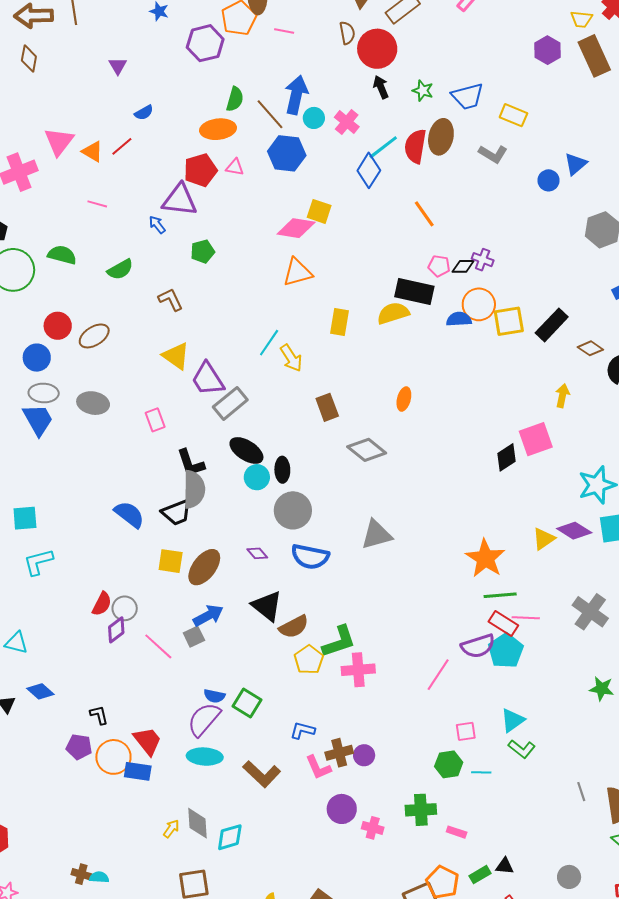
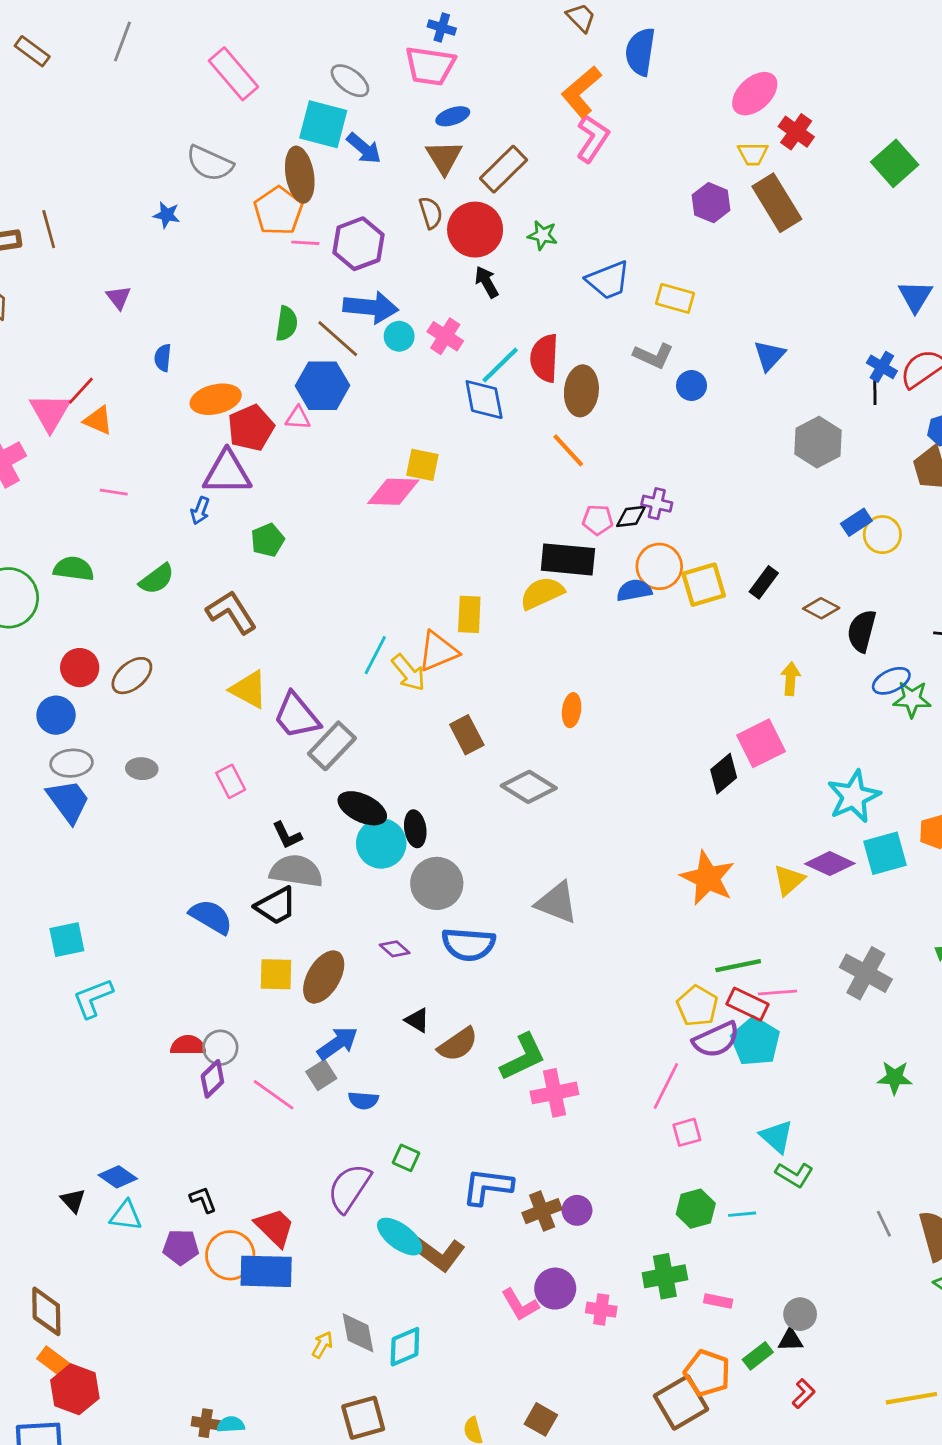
pink line: (284, 31) -> (305, 243), moved
purple hexagon: (205, 43) -> (359, 244), moved
green star: (423, 91) -> (543, 235), moved
blue arrow: (296, 95) -> (371, 307), turned 90
blue semicircle: (144, 113) -> (163, 358), turned 132
orange ellipse: (218, 129) -> (216, 399), moved
brown ellipse: (441, 137) -> (581, 391), moved
red line: (122, 146) -> (81, 391), moved
blue hexagon: (287, 153) -> (322, 386), moved
blue diamond: (369, 170) -> (484, 400), turned -36
blue circle: (549, 180) -> (692, 385), moved
blue arrow: (157, 225) -> (200, 511), turned -114
orange triangle: (297, 272) -> (438, 651), moved
brown L-shape: (171, 300) -> (231, 612), size x1.4
black rectangle: (552, 325) -> (764, 582), size x0.7
gray ellipse: (93, 403) -> (142, 769), size x0.7
black L-shape: (191, 463) -> (287, 835), size x0.7
cyan circle: (257, 477) -> (381, 843), size x1.4
gray semicircle: (194, 489) -> (296, 871), turned -75
gray triangle: (377, 535) -> (557, 903), turned 44
orange star: (485, 558) -> (708, 878), moved
red semicircle: (102, 604) -> (188, 1045), turned -110
black triangle: (267, 606) -> (417, 1020), size x0.6
cyan triangle: (16, 643) -> (126, 1216), moved
yellow pentagon: (309, 660) -> (697, 1006), moved
blue semicircle: (214, 696) -> (363, 1100), moved
green square: (247, 703) -> (406, 1158), size x0.7
cyan triangle: (512, 720) -> (777, 1137), turned -36
blue L-shape: (302, 730) -> (487, 1186), size x1.5
pink square: (466, 731) -> (687, 1132), moved
cyan ellipse: (205, 757) -> (400, 1237), moved, turned 40
pink L-shape: (318, 767) -> (520, 1305), moved
blue rectangle: (138, 771) -> (266, 1271), size x1.4
gray circle: (569, 877) -> (800, 1314), moved

